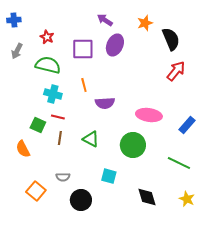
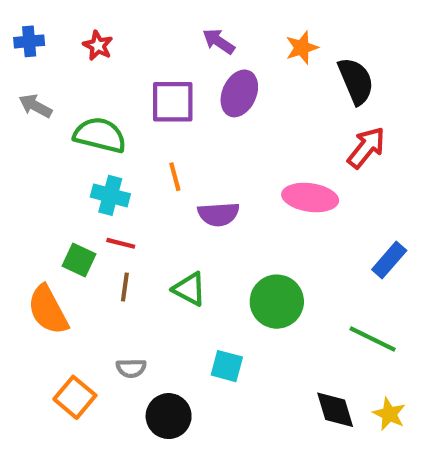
red star: (47, 37) -> (98, 46), moved
gray arrow: (17, 51) -> (35, 106), turned 91
pink ellipse: (149, 115) -> (310, 197), moved
orange semicircle: (23, 149) -> (48, 310), size x1.4
black diamond: (147, 197) -> (335, 410), moved

